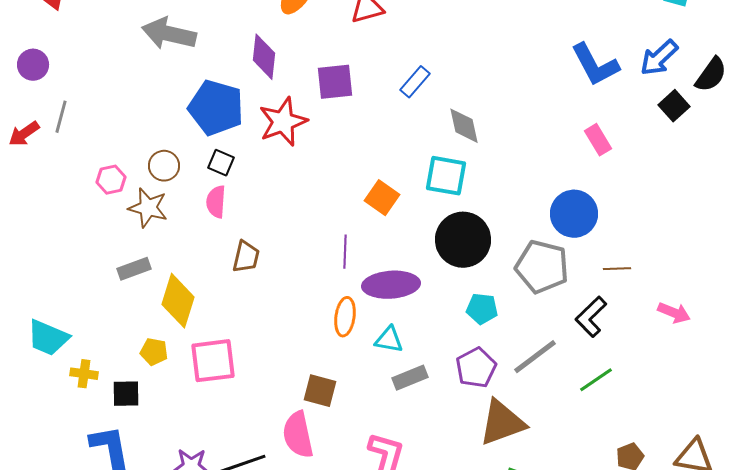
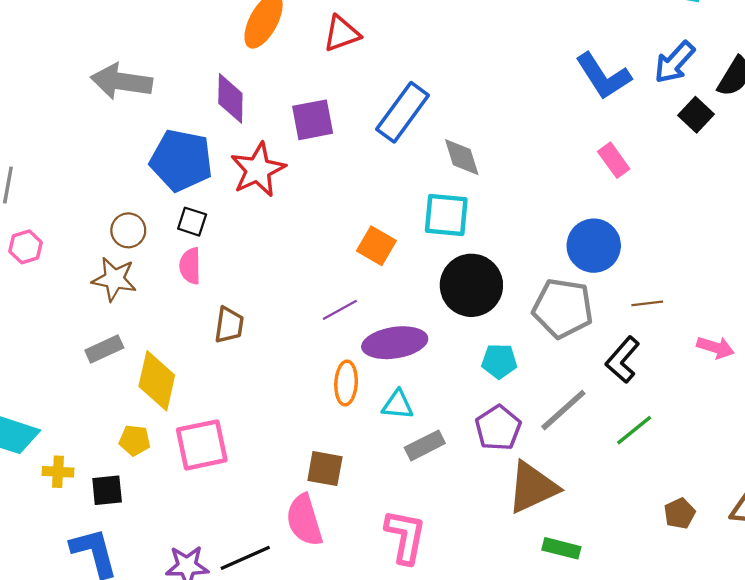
blue rectangle: (415, 82) -> (403, 112), size x1.6
pink hexagon: (111, 180) -> (26, 247), moved
purple line: (345, 252) -> (340, 310), turned 64

